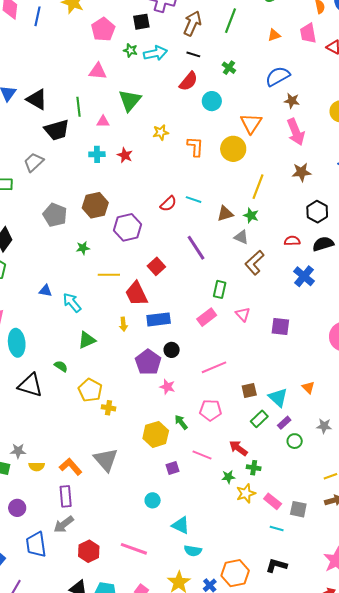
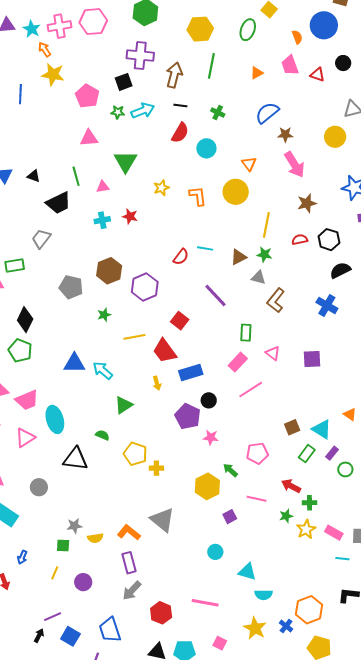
black triangle: (37, 99) -> (34, 176), size x0.6
orange triangle: (251, 123) -> (249, 164), size x0.7
red semicircle: (292, 241) -> (300, 240), moved
blue triangle: (45, 291) -> (74, 363), size x1.6
pink line: (214, 367) -> (251, 390), moved
blue trapezoid: (36, 545) -> (110, 630), moved

